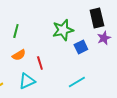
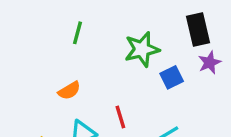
green line: (16, 31) -> (78, 33), moved
red line: (40, 63) -> (120, 117), moved

